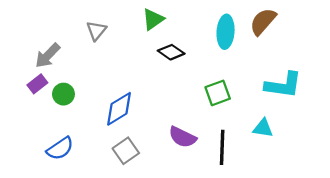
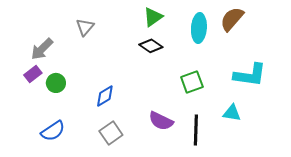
green triangle: (153, 19) -> (153, 17), moved
blue diamond: (119, 109) -> (105, 96), size x0.7

